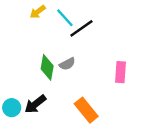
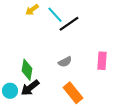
gray semicircle: (67, 64) -> (65, 62), moved
green diamond: (47, 67) -> (27, 70), moved

